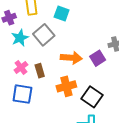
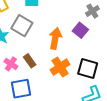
orange arrow: (71, 58) -> (55, 38), turned -65

